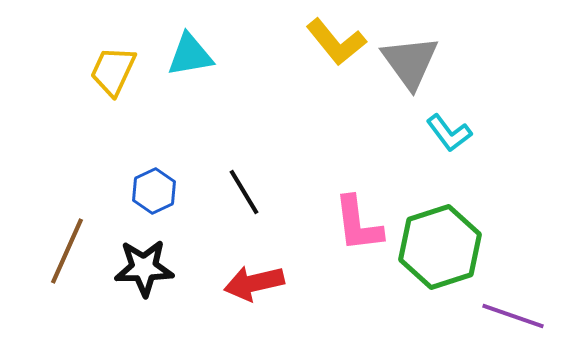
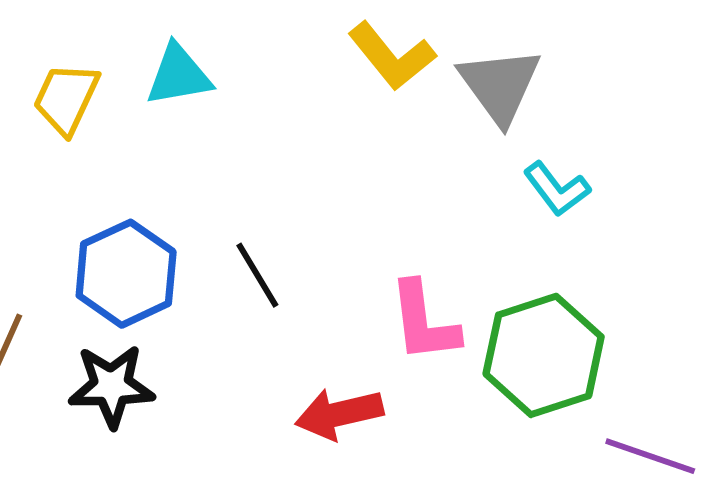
blue hexagon: (154, 191) -> (126, 274), size x1.6
red arrow: (254, 283) -> (339, 414), moved

